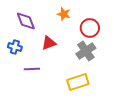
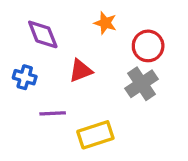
yellow rectangle: (78, 82) -> (95, 135), moved

